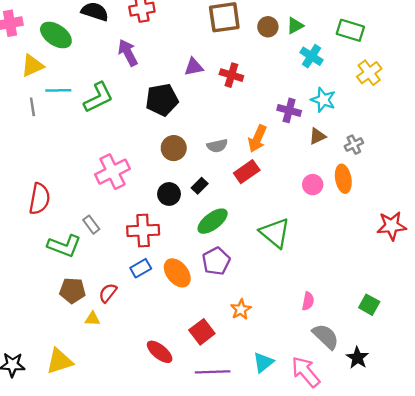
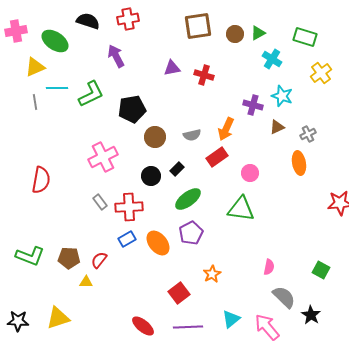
black pentagon: (162, 100) -> (132, 109), moved
pink circle: (313, 185) -> (250, 173), moved
gray rectangle: (91, 225) -> (100, 202), moved
green triangle: (275, 233) -> (241, 209), turned -32
green L-shape: (64, 246) -> (30, 256), moved
red ellipse: (160, 352) -> (143, 326), moved

